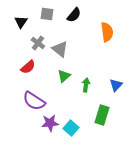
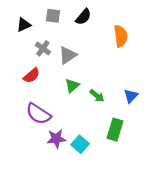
black triangle: (21, 22) -> (24, 25), turned 32
gray triangle: (60, 49) -> (68, 55), turned 48
green arrow: (86, 85) -> (97, 96), turned 120

